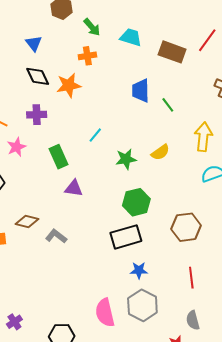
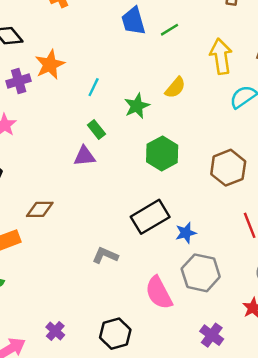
orange star: (69, 85) -> (50, 65), moved
green line: (168, 105) -> (170, 30), turned -70
green rectangle: (58, 157) -> (96, 129), moved, size x0.7
gray L-shape: (56, 236) -> (105, 255), moved
black rectangle: (126, 237) -> (150, 217), moved

